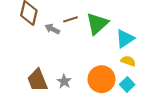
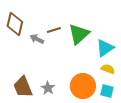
cyan square: (127, 85) -> (107, 91), turned -32

